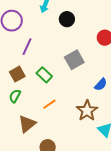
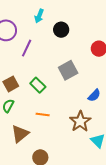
purple line: (27, 47) -> (27, 48), moved
orange line: (49, 104) -> (43, 114), turned 40

